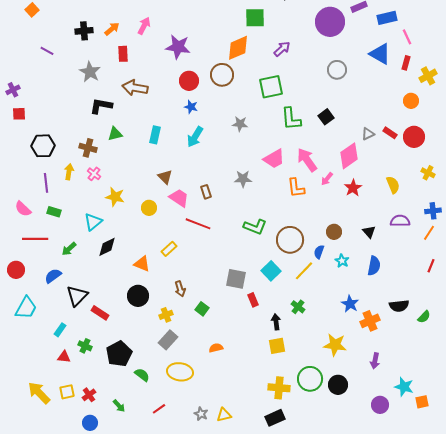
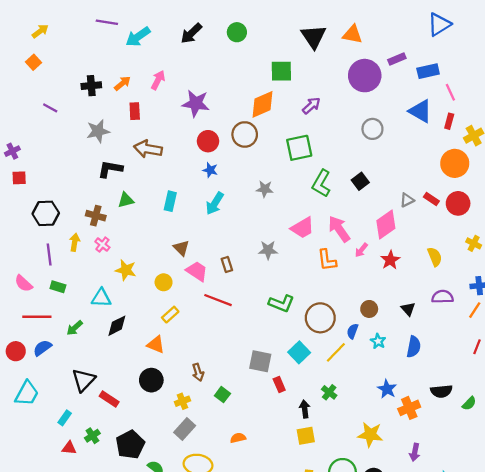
gray star: (90, 72) -> (98, 131), turned 30
orange circle: (411, 101) -> (455, 163), size x1.6
green L-shape: (291, 119) -> (321, 183), turned 35
cyan triangle: (93, 222) -> (101, 298), turned 42
yellow rectangle: (169, 249) -> (170, 315), moved
blue semicircle: (53, 276) -> (42, 348), moved
green cross: (85, 346) -> (92, 436), turned 32

